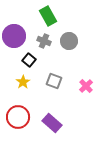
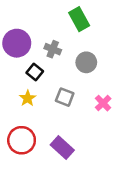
green rectangle: (48, 16) -> (79, 19), moved
gray circle: (69, 41) -> (86, 62), moved

